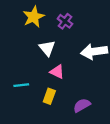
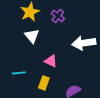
white triangle: (47, 48) -> (32, 36), moved

